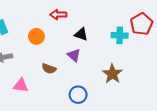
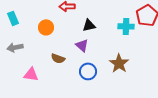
black triangle: (81, 34) -> (89, 25), turned -32
blue circle: (78, 95) -> (88, 71), moved

